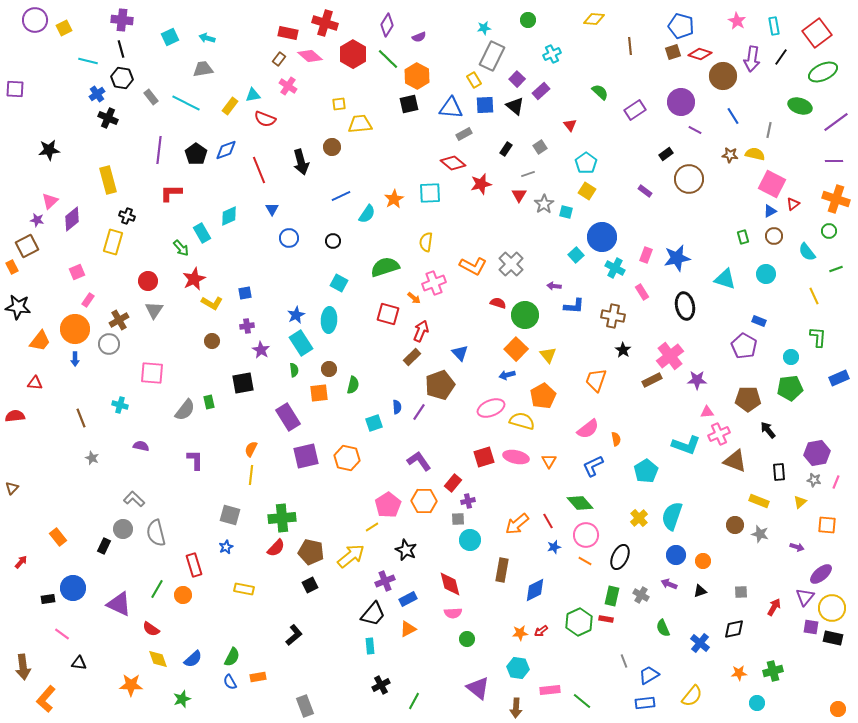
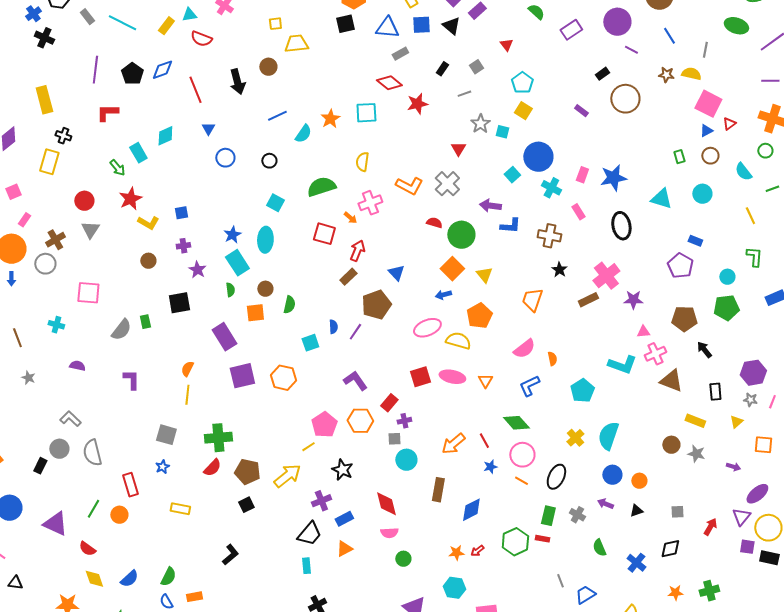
red triangle: (519, 195) -> (458, 149), moved
purple arrow: (554, 286) -> (490, 206), size x1.5

